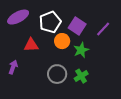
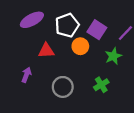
green star: (81, 50) -> (113, 56), moved
gray circle: (57, 74) -> (63, 87), moved

